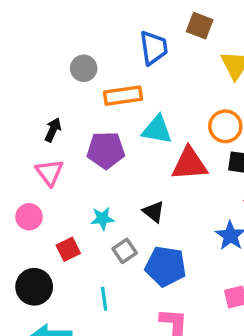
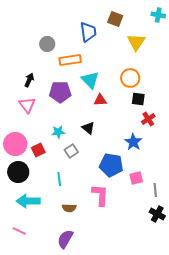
cyan triangle: (157, 130) -> (90, 80), turned 36
red triangle: (189, 164) -> (100, 100), moved, size x0.6
pink circle: (29, 217) -> (15, 144), moved, size x1.5
blue pentagon: (166, 266) -> (111, 165), moved

